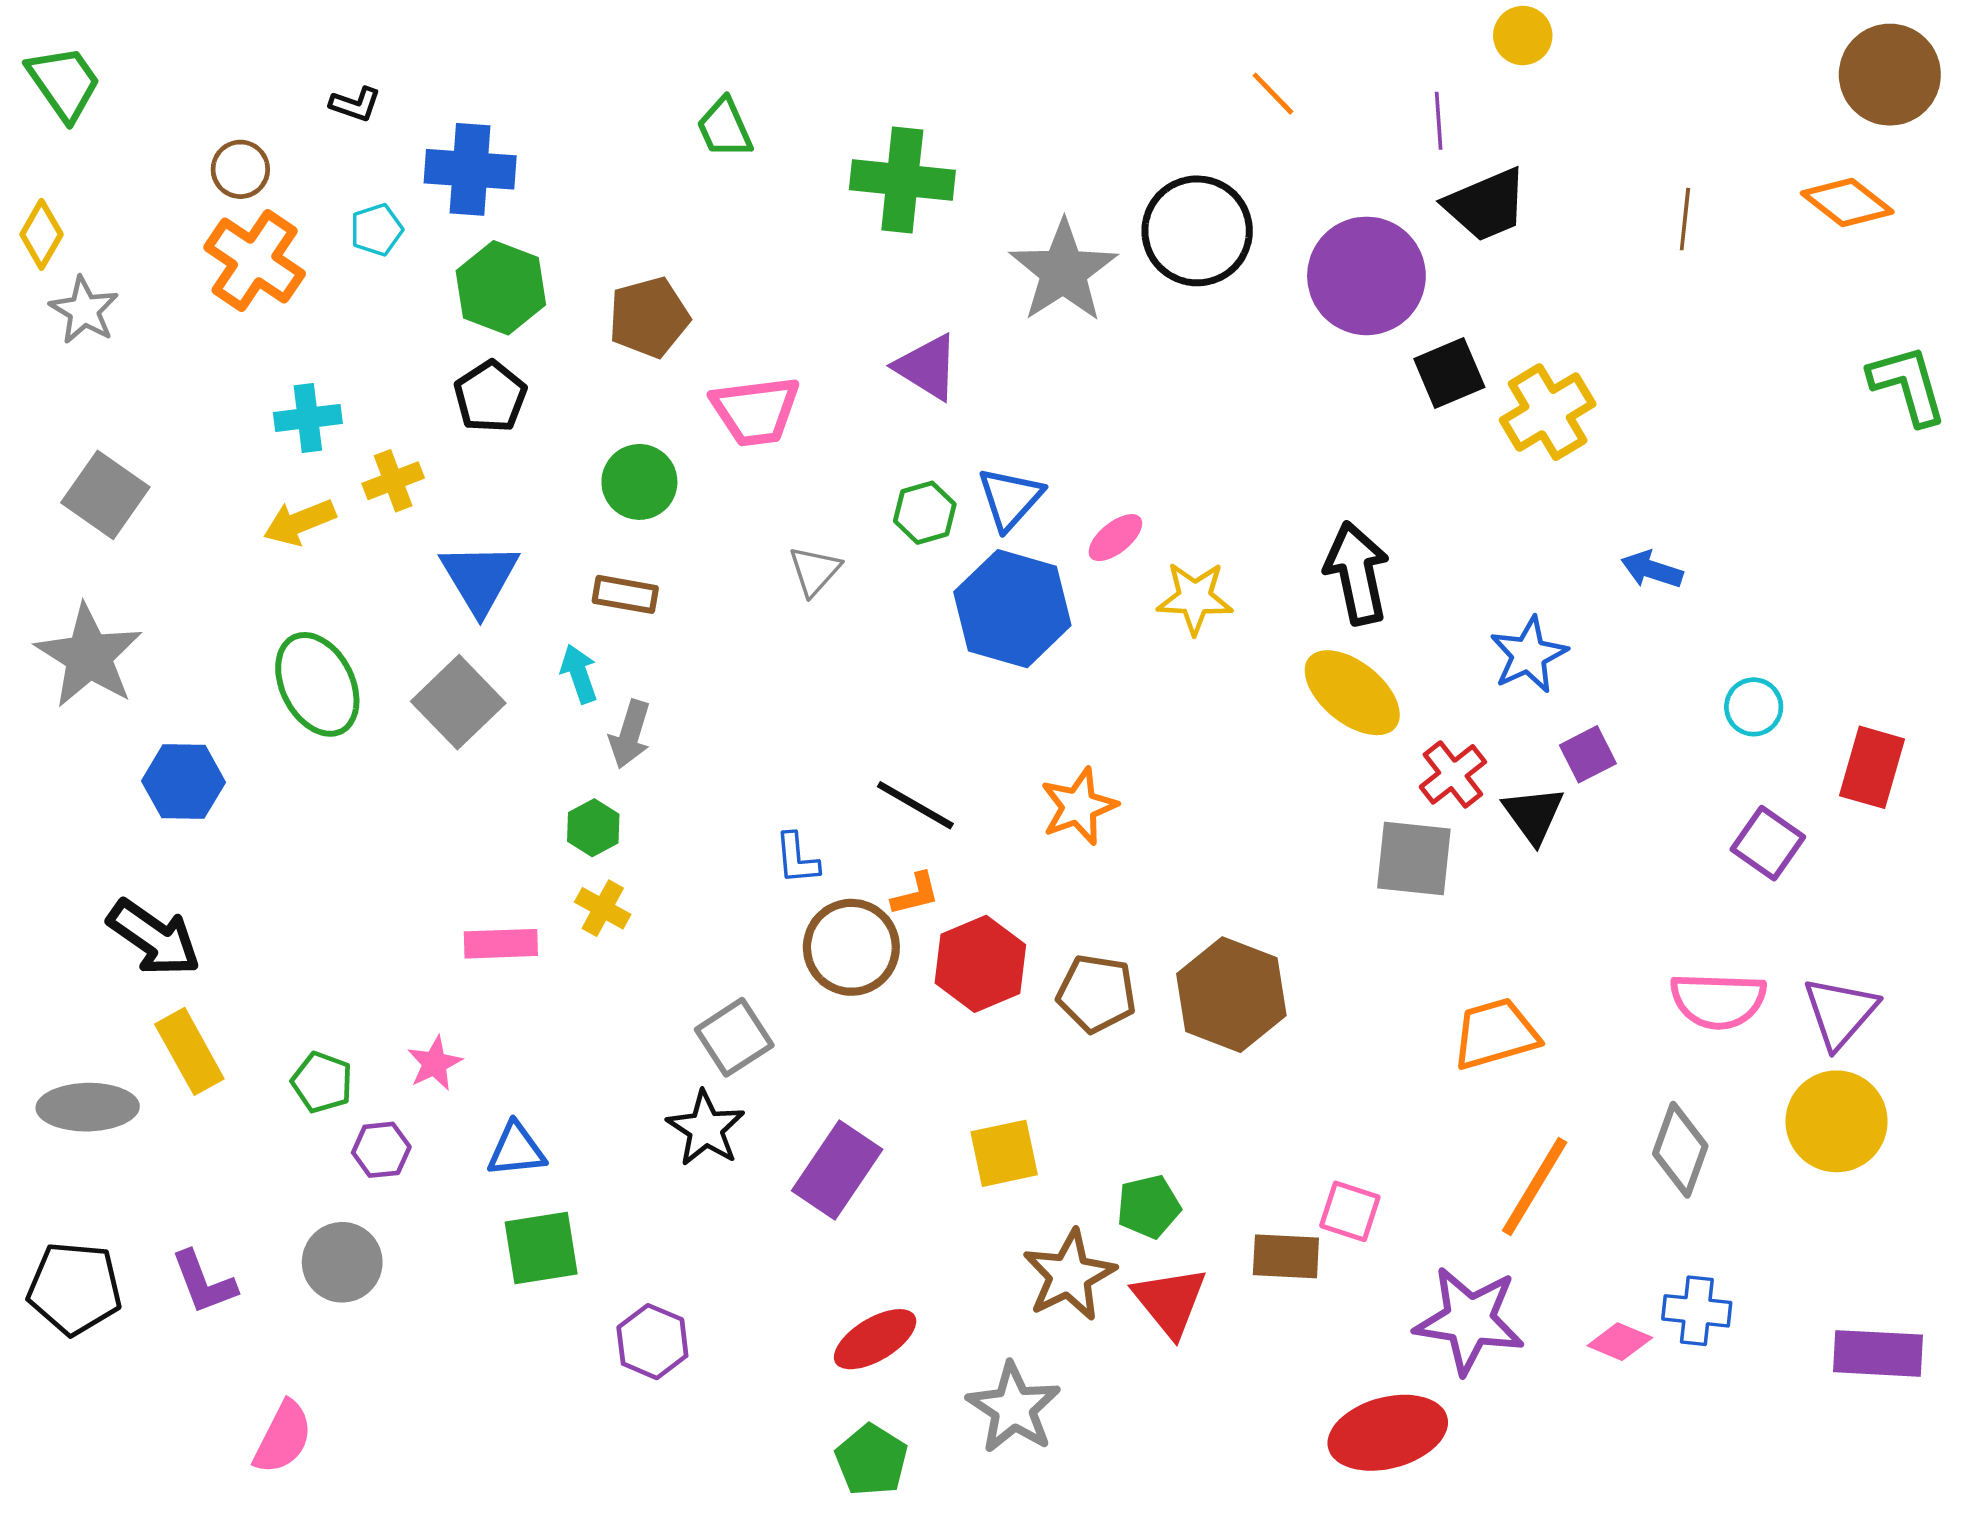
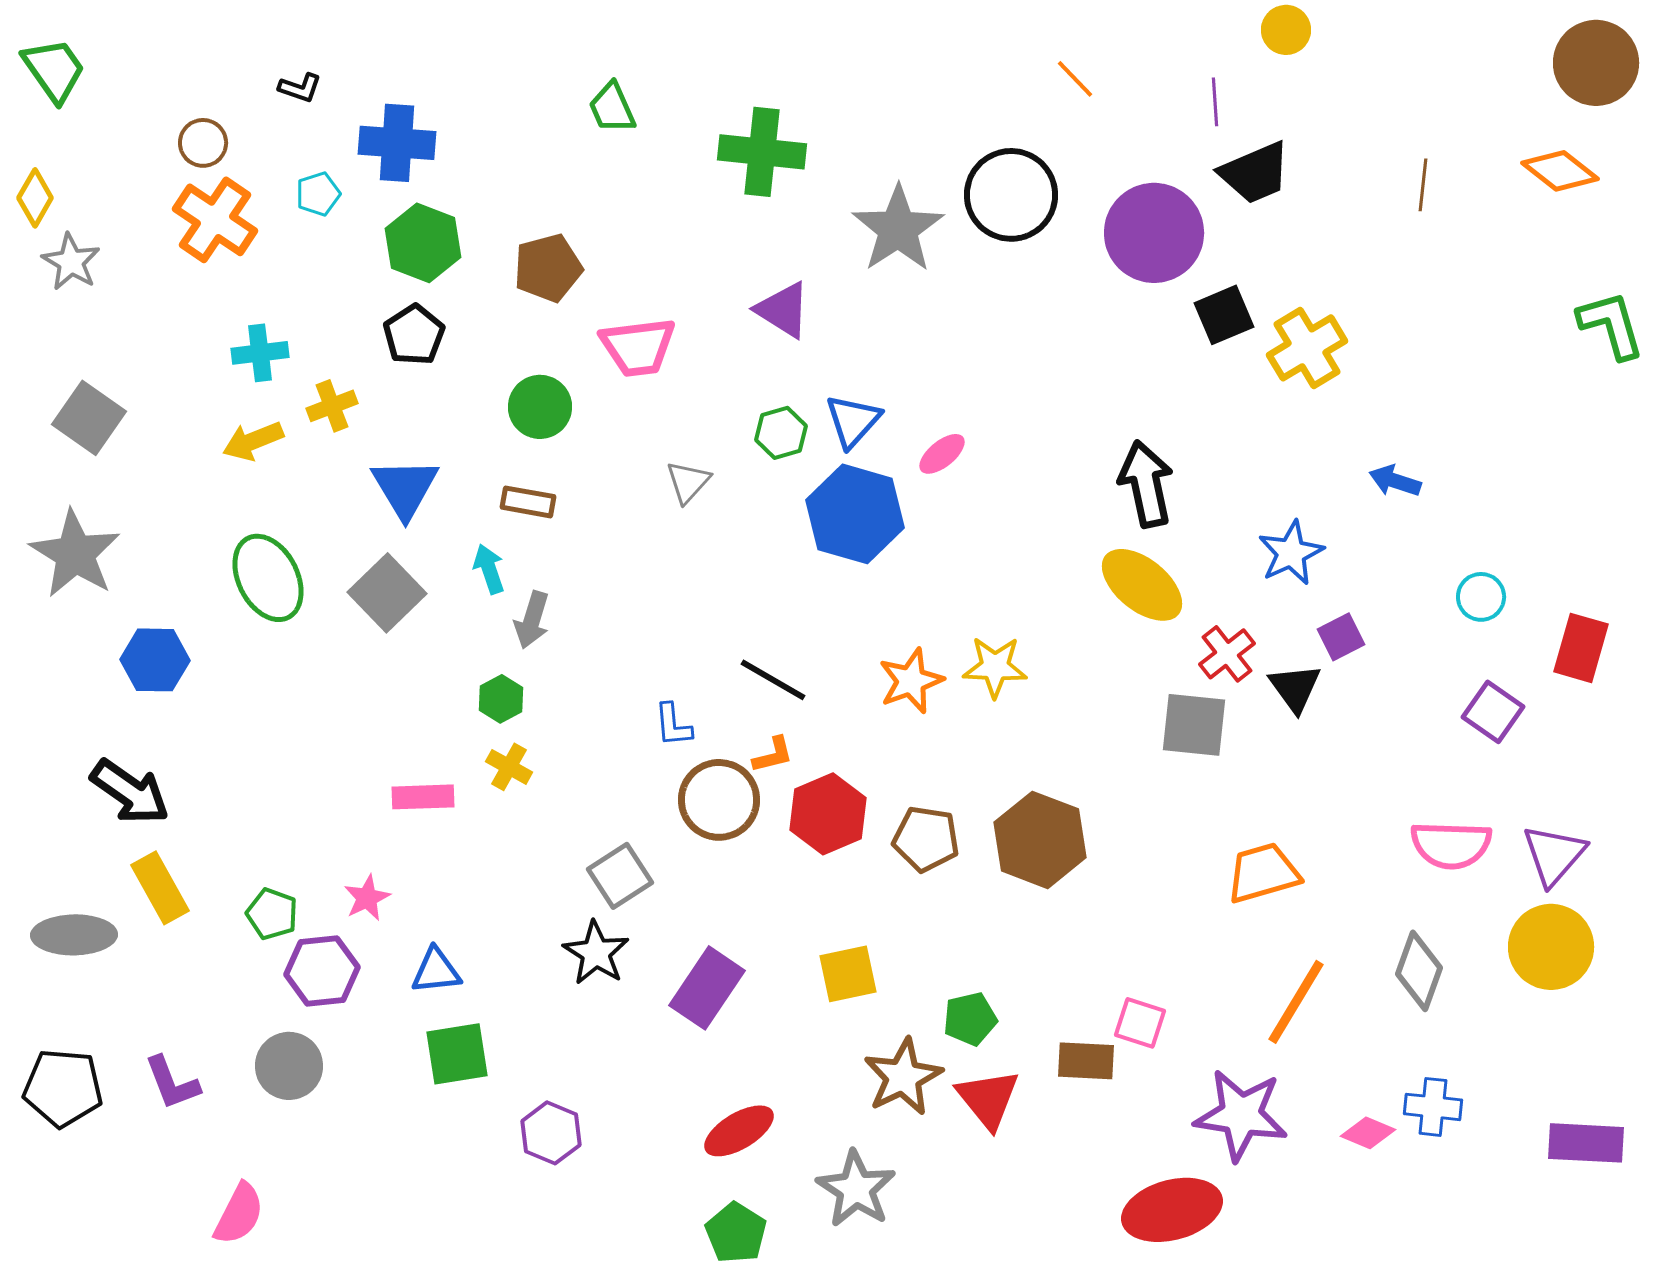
yellow star: (1195, 598) -> (995, 667), moved
purple hexagon: (381, 1150) -> (322, 971), size x1.5

